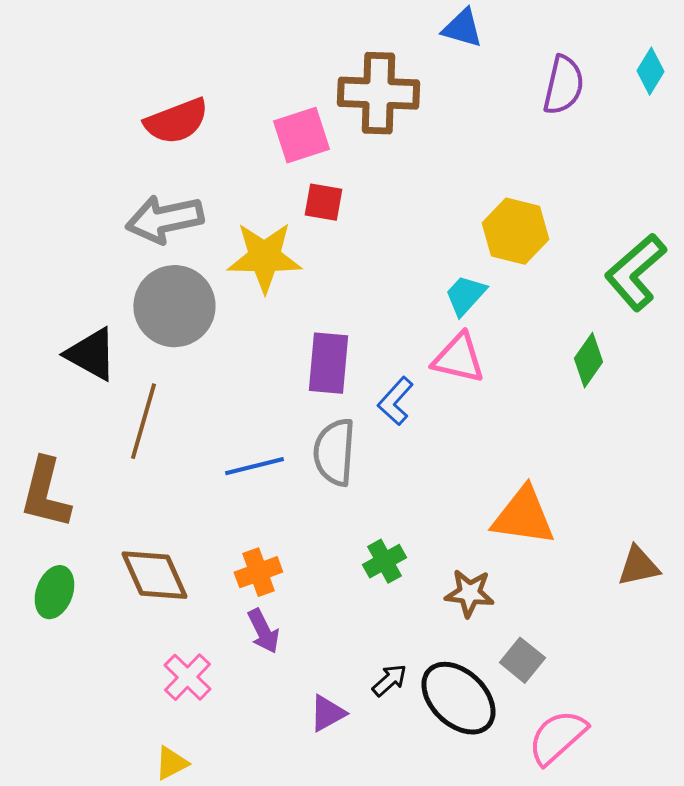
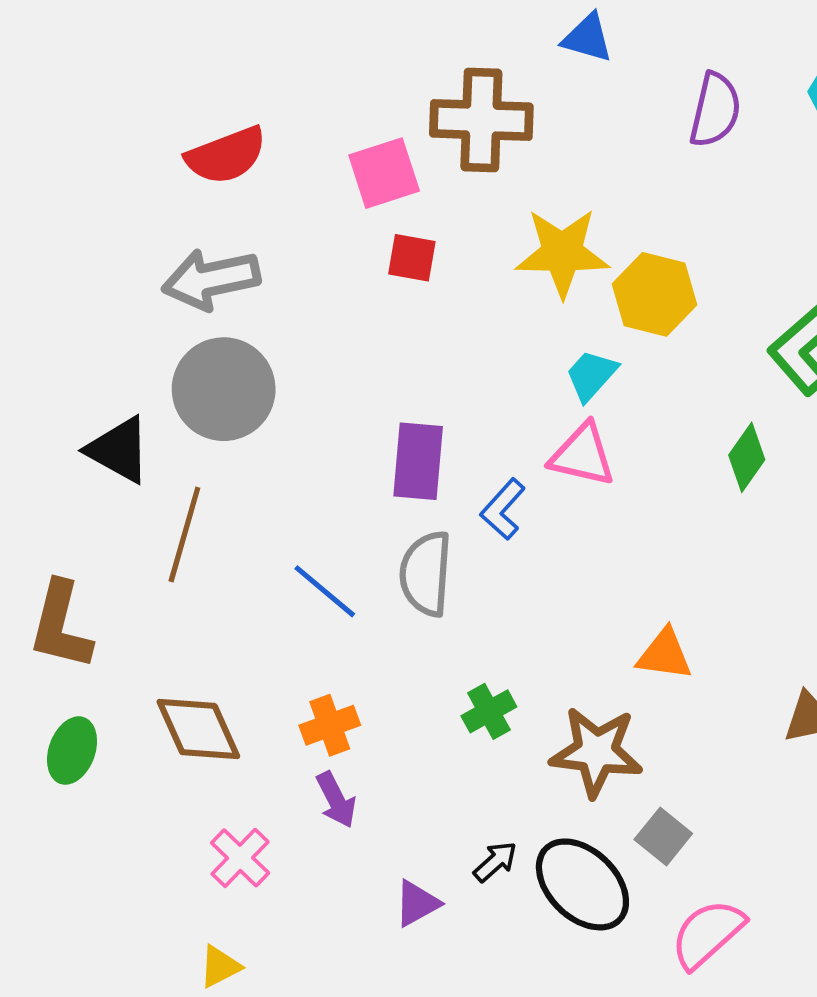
yellow star: (264, 257) -> (562, 253), moved
blue line: (254, 466) -> (325, 591), turned 54
orange triangle: (523, 516) -> (665, 654), size x0.7
brown star: (469, 593) -> (596, 752), size x1.5

